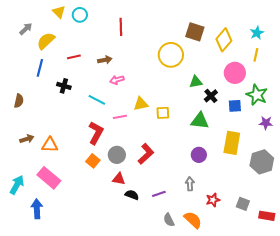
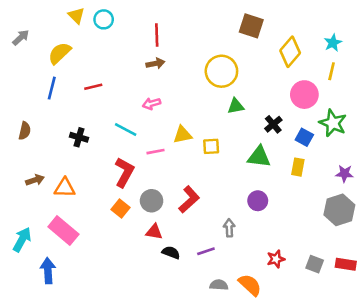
gray arrow: (26, 29) -> (21, 38), moved
brown square: (195, 32) -> (251, 26), moved
red line: (74, 57) -> (93, 87), moved
brown arrow: (105, 60) -> (155, 63), moved
green triangle: (196, 82) -> (236, 106), moved
black cross: (64, 86) -> (79, 137), moved
blue square: (235, 106) -> (304, 137), turned 32
purple star: (266, 123) -> (345, 174), moved
yellow rectangle: (232, 143) -> (298, 167), moved, size x0.6
gray arrow: (190, 184) -> (229, 228), moved
red rectangle: (267, 216) -> (346, 264), moved
gray semicircle: (169, 220) -> (219, 285), turned 120

